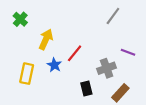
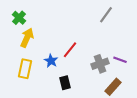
yellow arrow: (46, 39) -> (27, 38), moved
purple line: (128, 52) -> (120, 60), moved
black rectangle: (86, 88) -> (65, 83), moved

